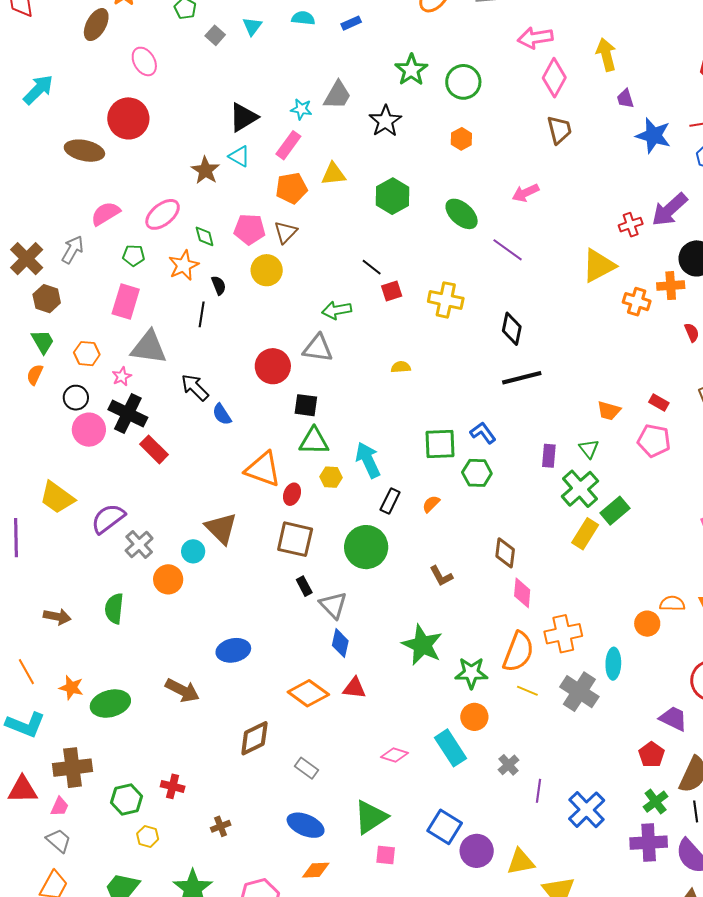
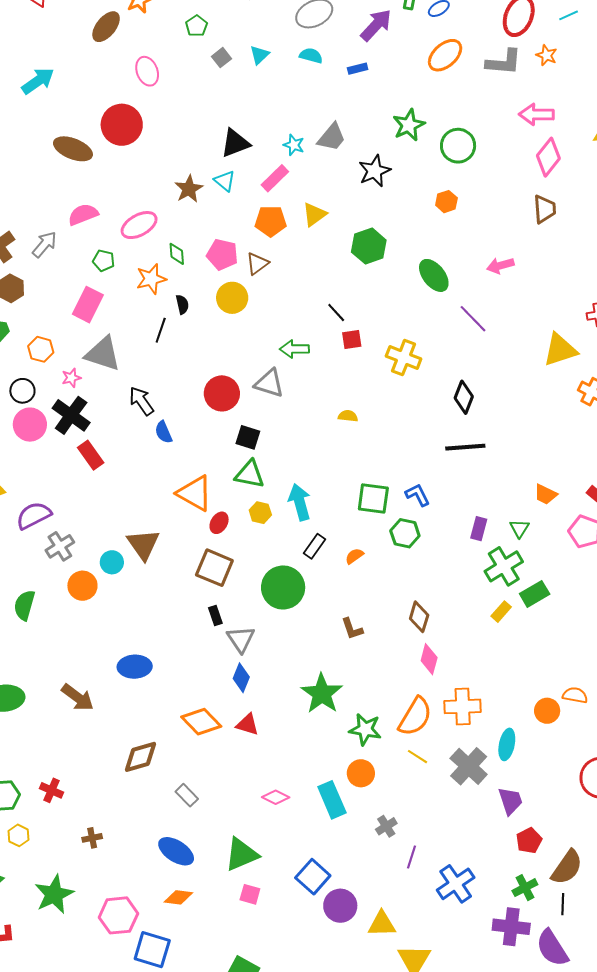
yellow triangle: (333, 174) -> (314, 214), turned -40
yellow rectangle: (585, 534) -> (501, 612), size x0.7
purple trapezoid: (673, 719) -> (510, 801), moved, turned 36

